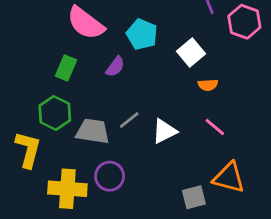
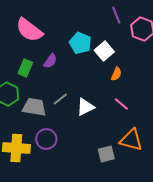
cyan pentagon: (142, 34) -> (80, 43), moved
green rectangle: (66, 68) -> (25, 68), moved
orange semicircle: (208, 85) -> (116, 74), turned -64

